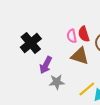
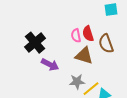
purple arrow: (46, 65) -> (50, 65), turned -90
gray star: (57, 82) -> (77, 82), moved

